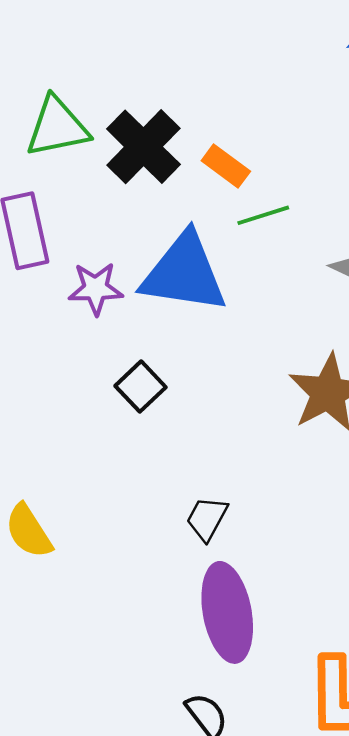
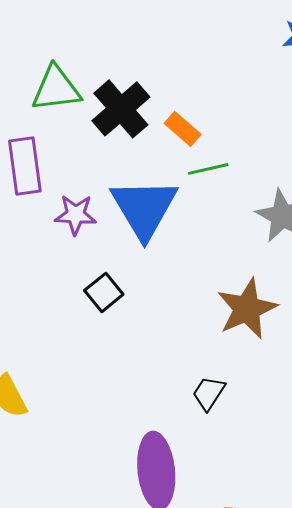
blue triangle: (184, 273) -> (144, 208), turned 46
black trapezoid: (207, 519) -> (209, 393), moved

